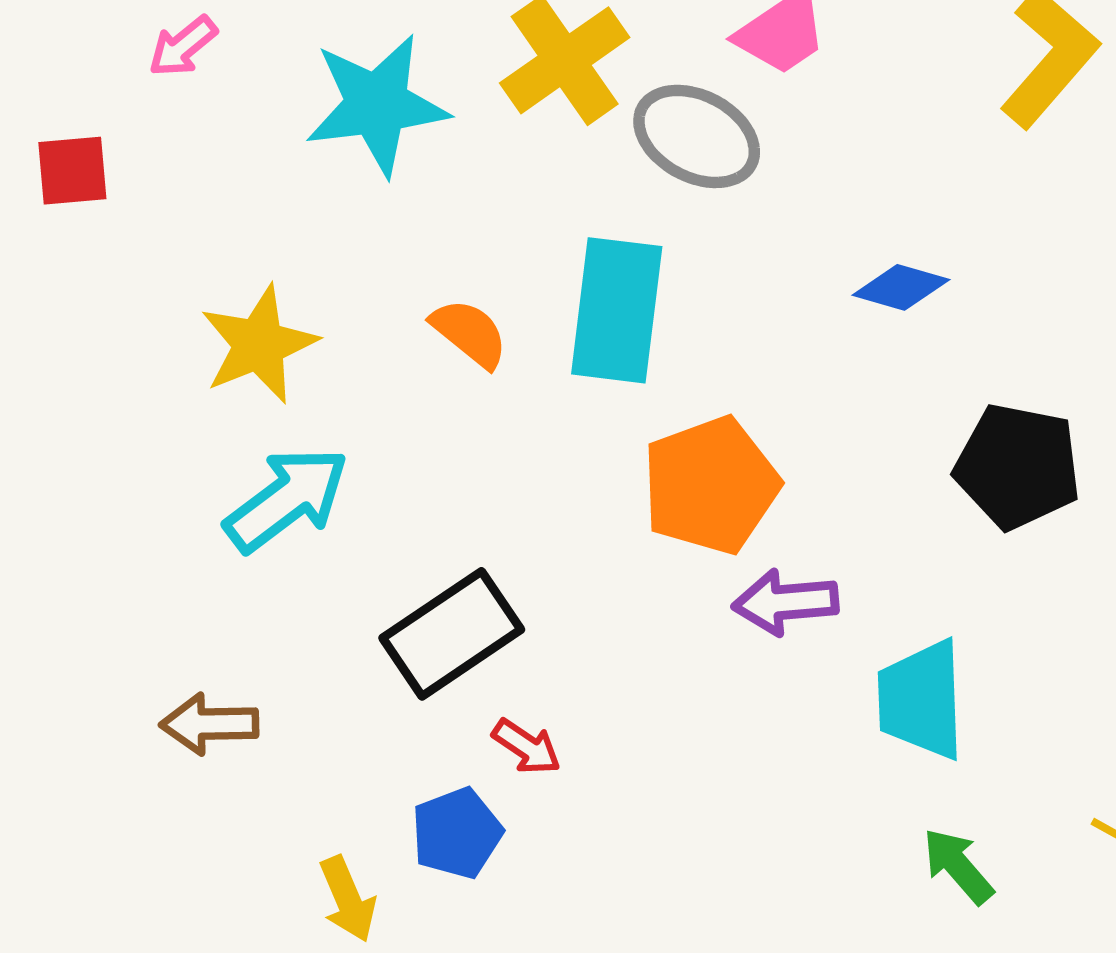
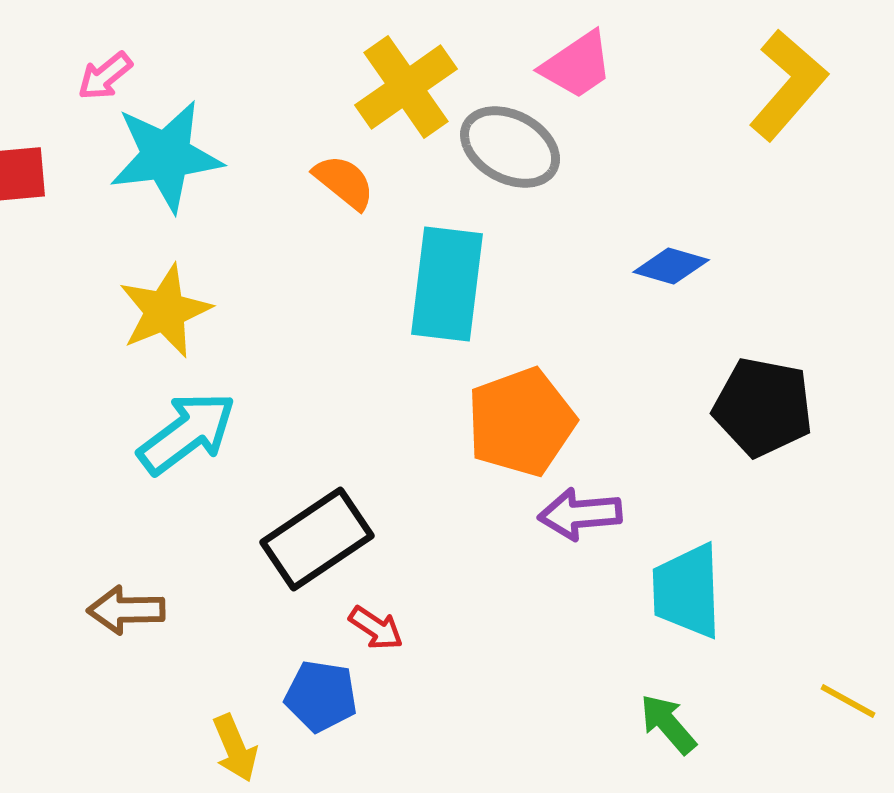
cyan star: (377, 105) -> (166, 156), moved
orange semicircle: (469, 333) -> (344, 182), moved
blue pentagon: (457, 833) -> (321, 696), turned 30
green arrow: (958, 866) -> (668, 724), moved

